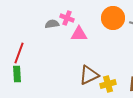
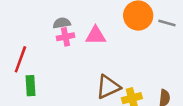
pink cross: (67, 18) -> (66, 37), moved, turned -32
green rectangle: (17, 74) -> (30, 86), moved

